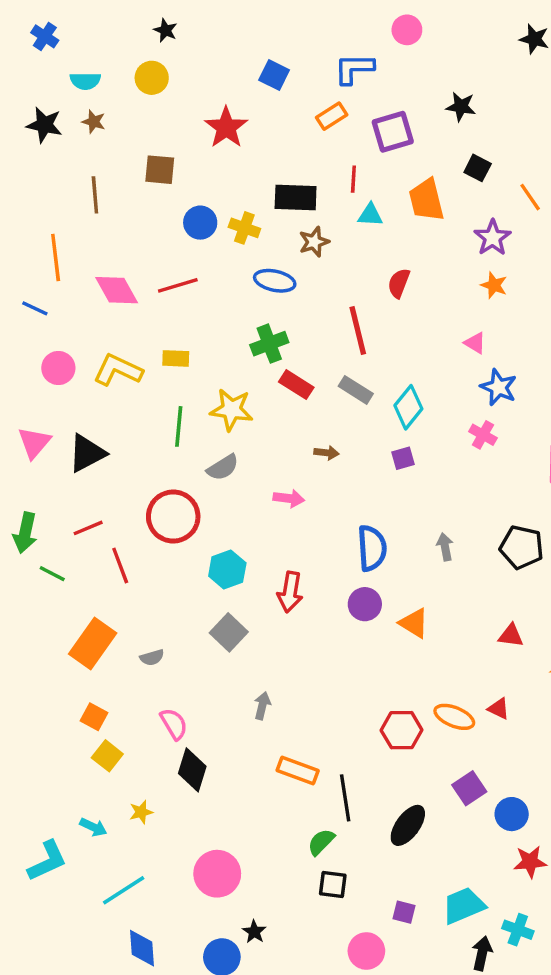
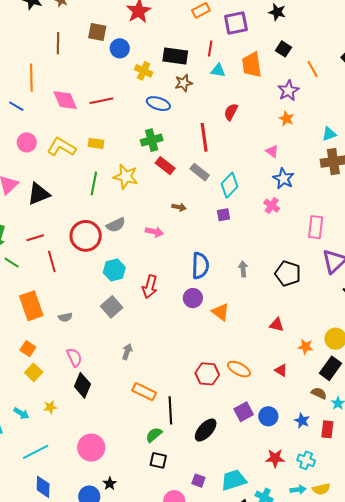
blue circle: (200, 223) -> (120, 48), moved
gray semicircle: (223, 467) -> (116, 225), moved
orange rectangle: (93, 644) -> (31, 306), turned -60
red triangle: (499, 709) -> (281, 370), moved
blue circle: (512, 814) -> (268, 416), moved

